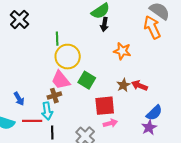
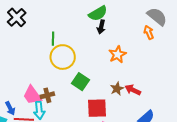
orange arrow: (152, 27) -> (149, 32), size x0.6
orange star: (122, 51) -> (118, 54), turned 30
pink trapezoid: (61, 80) -> (32, 95), moved
blue arrow: (19, 99) -> (10, 108), moved

